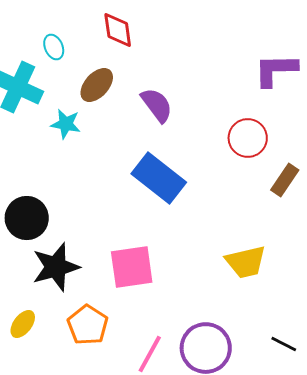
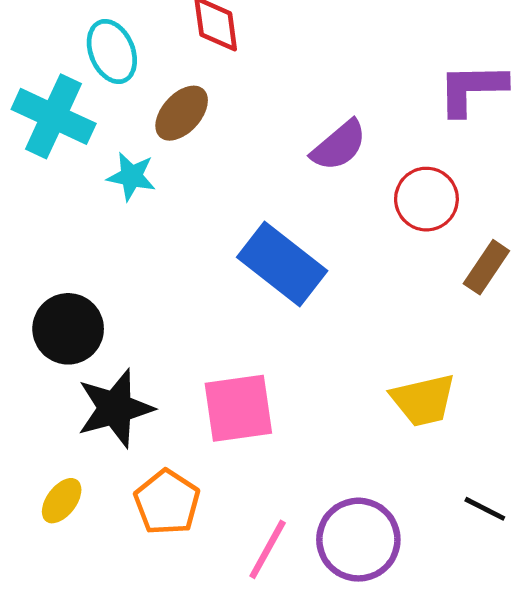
cyan ellipse: (54, 47) -> (112, 51), size x1.5
purple semicircle: (157, 105) -> (339, 146), moved, turned 87
black line: (284, 344) -> (485, 509), moved

